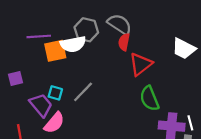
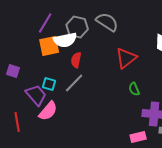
purple line: (39, 36) -> (45, 23), moved, turned -55
red semicircle: (124, 42) -> (76, 60), moved
purple square: (15, 79) -> (13, 71), turned 32
green semicircle: (149, 98) -> (134, 89), size x0.6

